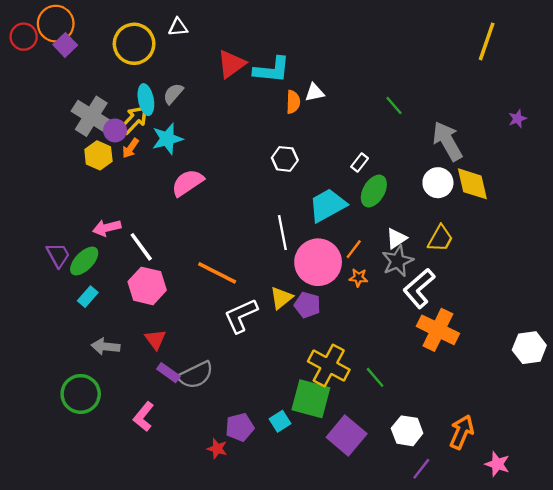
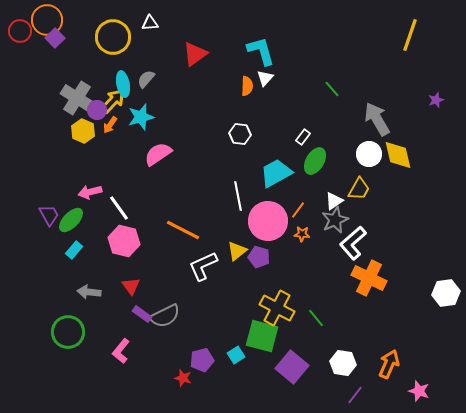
cyan L-shape: (272, 70) -> (261, 51), moved, turned -112
white triangle: (314, 92) -> (265, 78), turned -36
yellow trapezoid: (440, 238) -> (359, 189), moved

